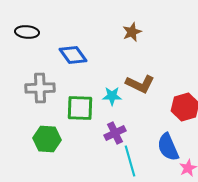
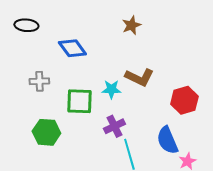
gray cross: (40, 88) -> (39, 81), size x0.7

